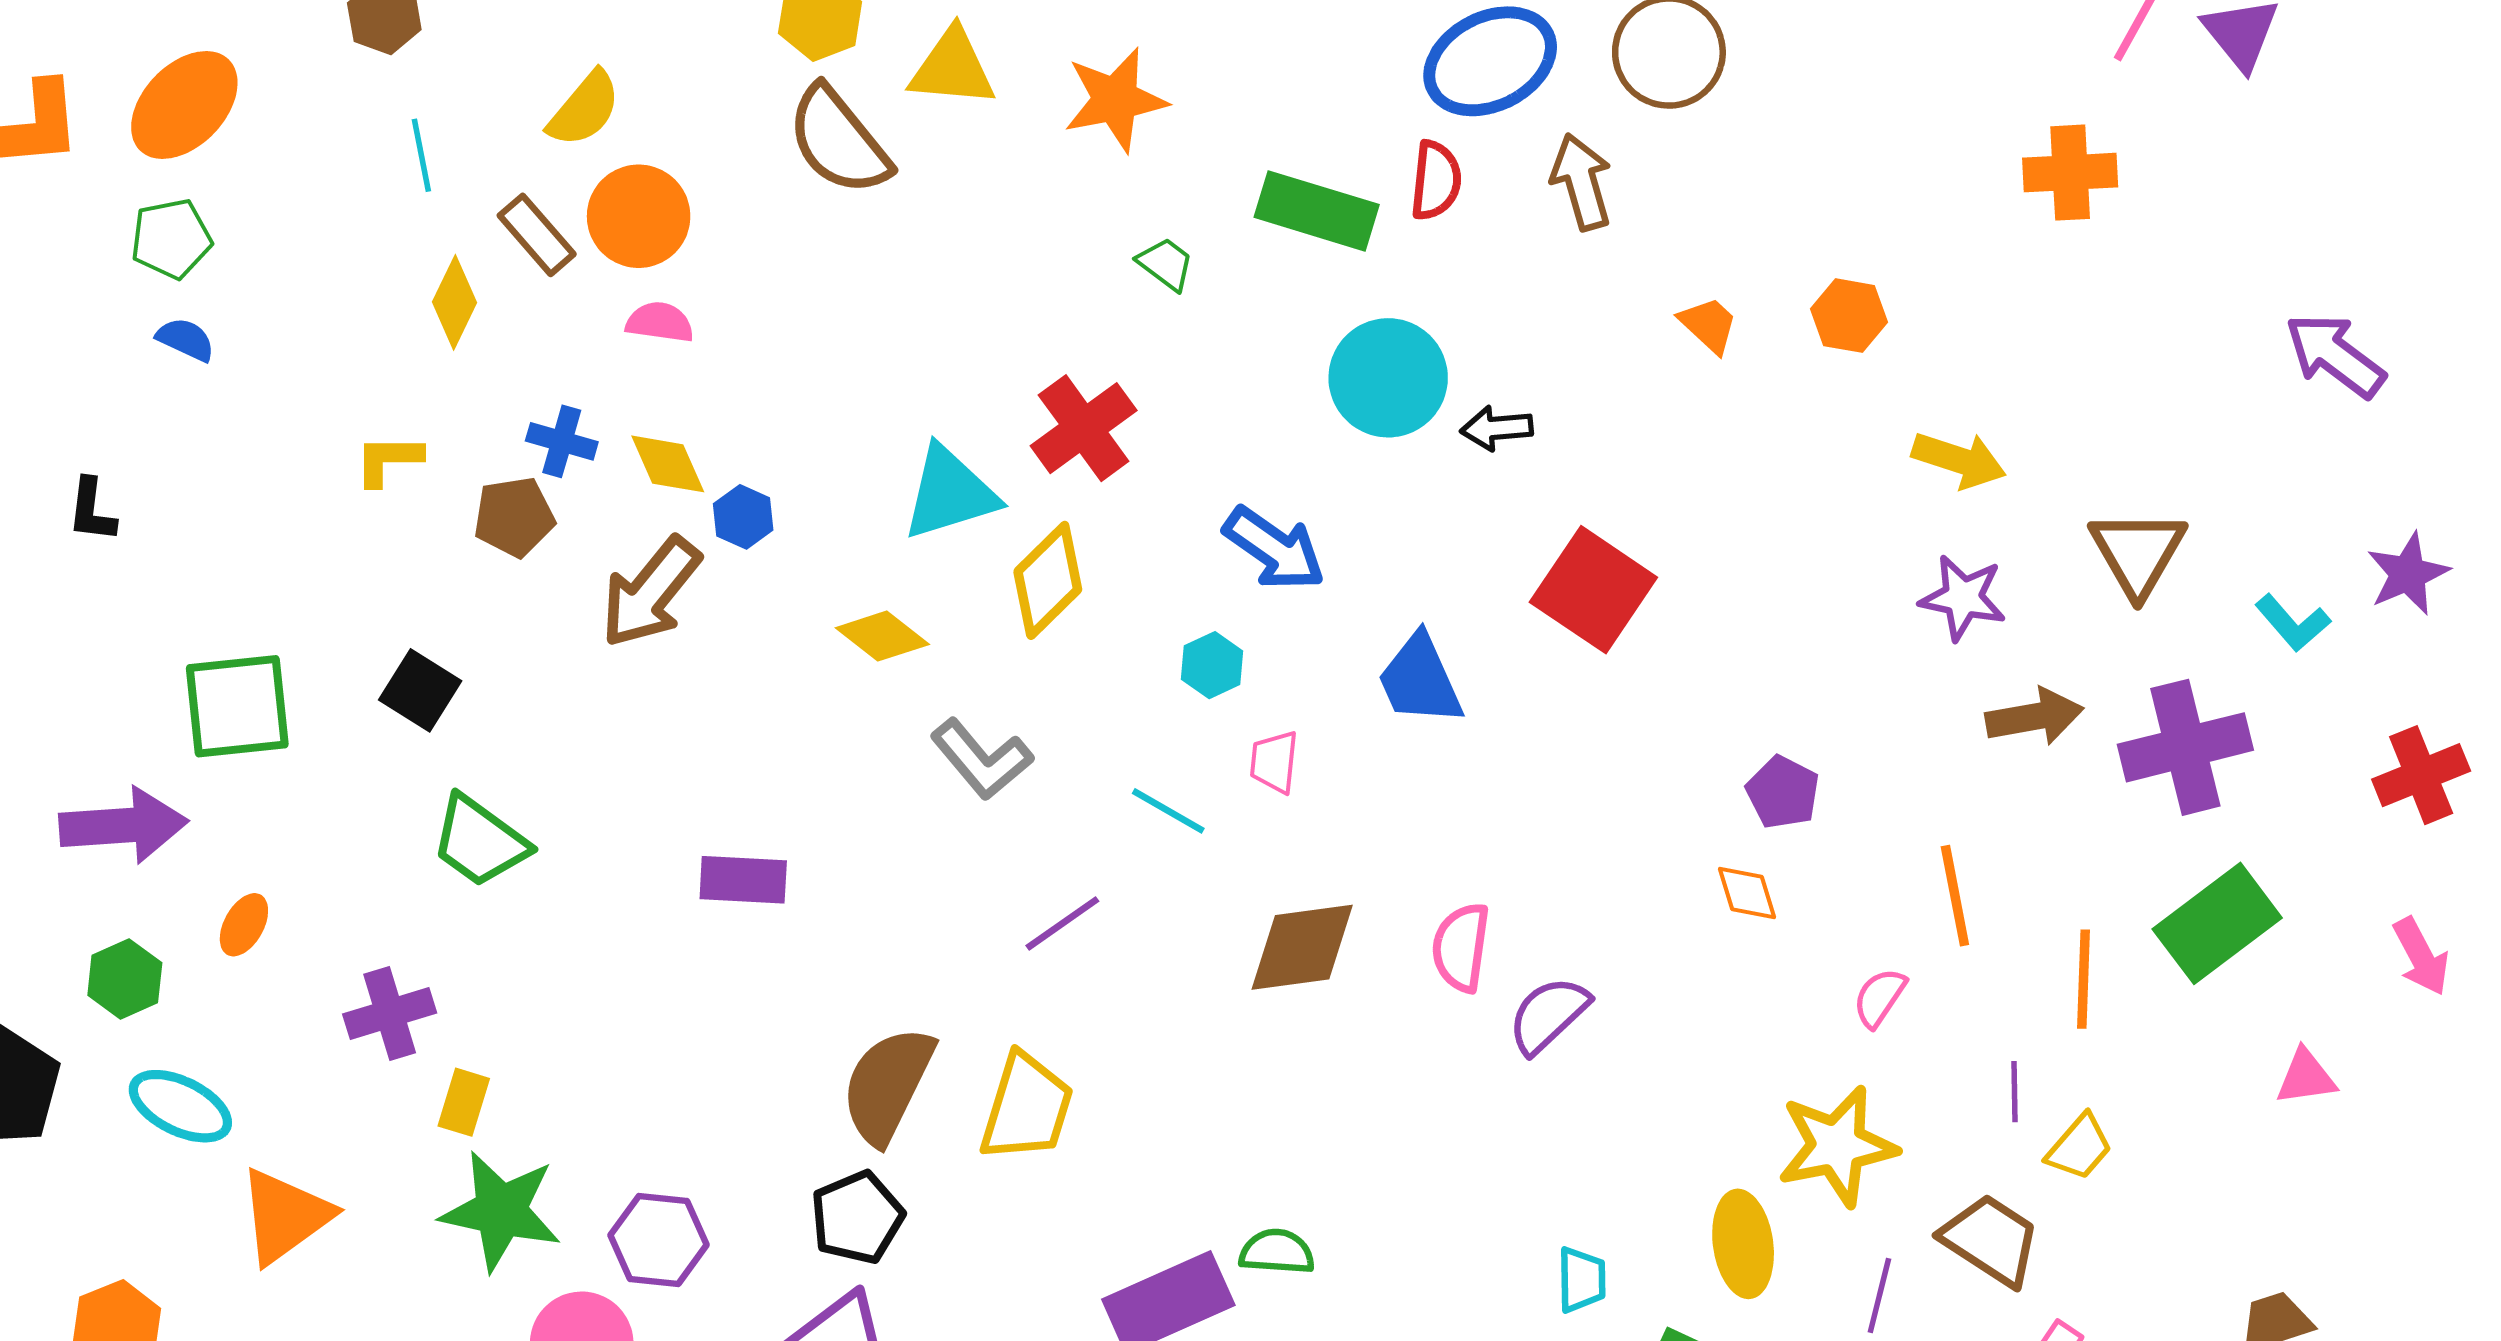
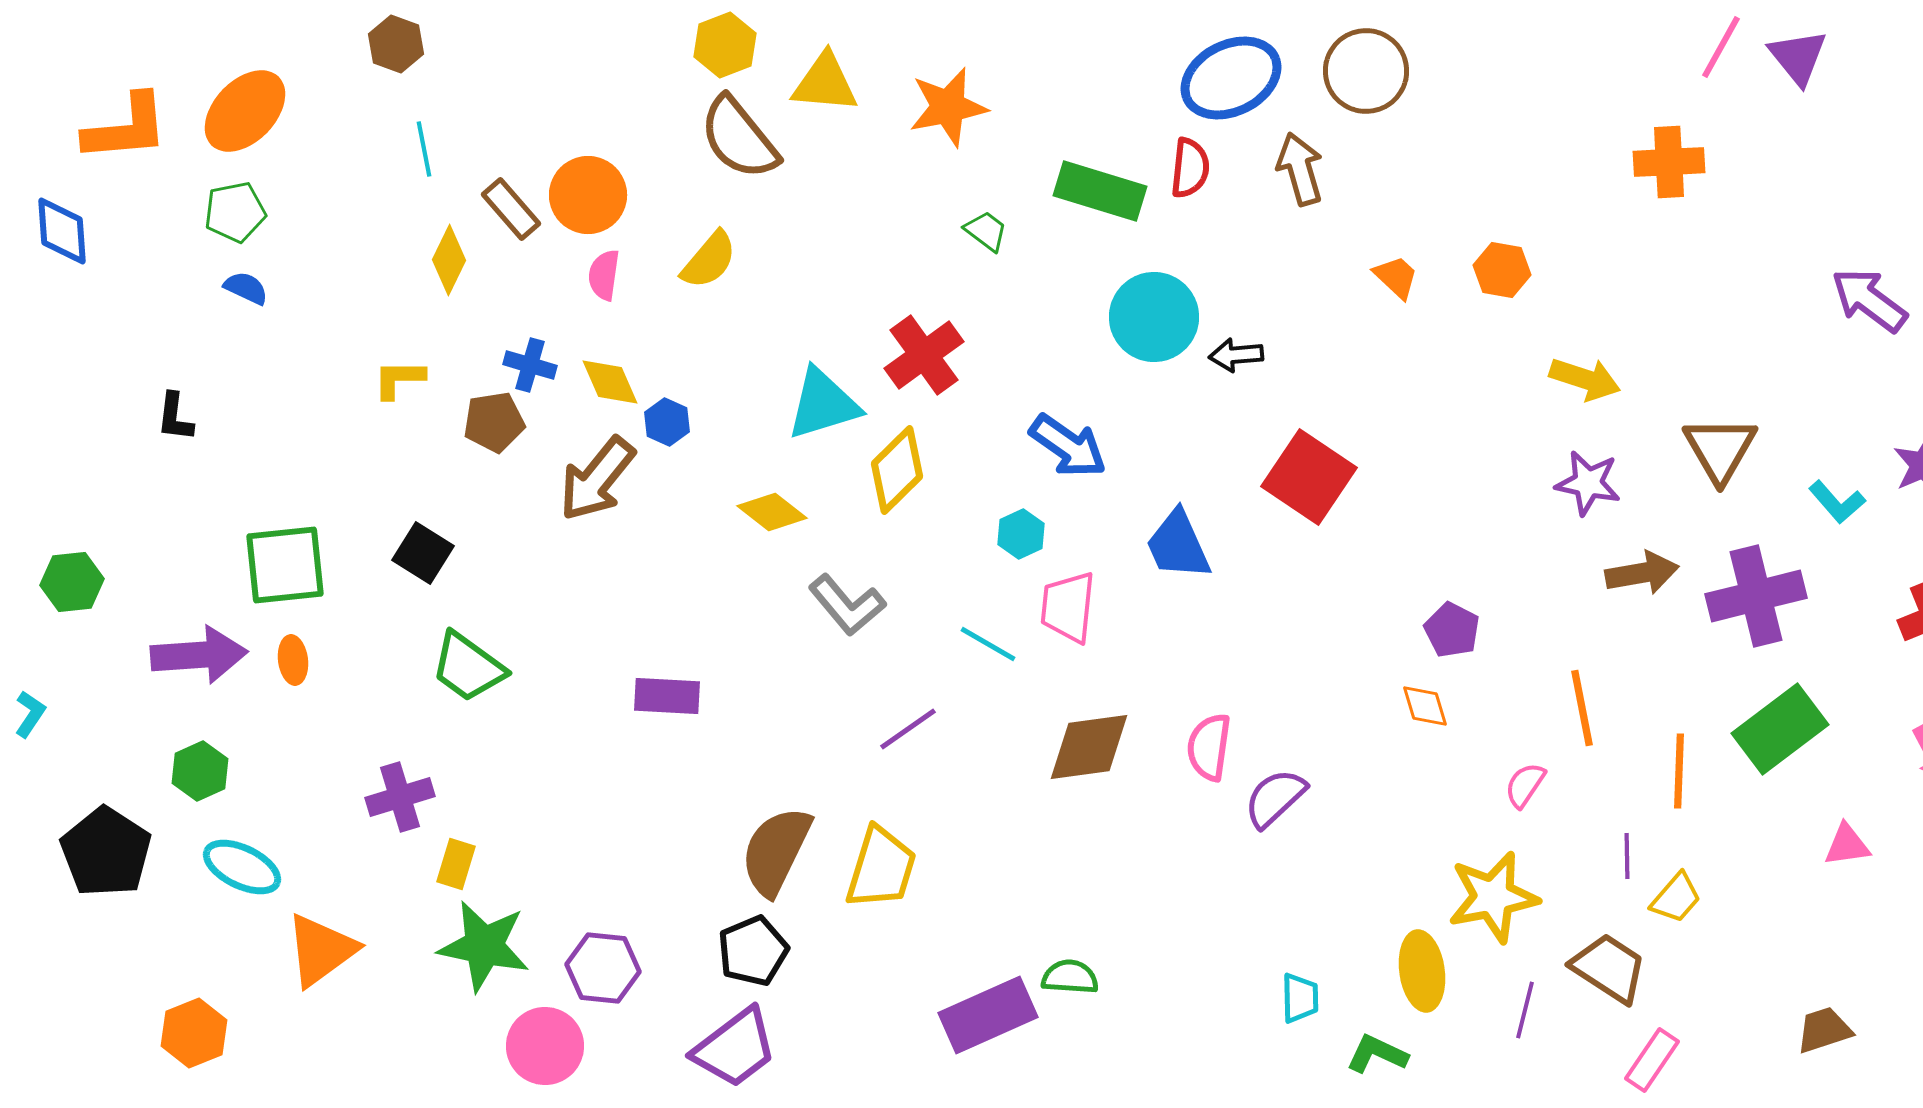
yellow semicircle: (584, 109) -> (709, 260), moved
pink semicircle: (660, 322) -> (604, 275), turned -90
pink trapezoid: (1274, 762) -> (1068, 607), size x1.5
orange ellipse: (244, 925) -> (293, 660), moved, turned -36

